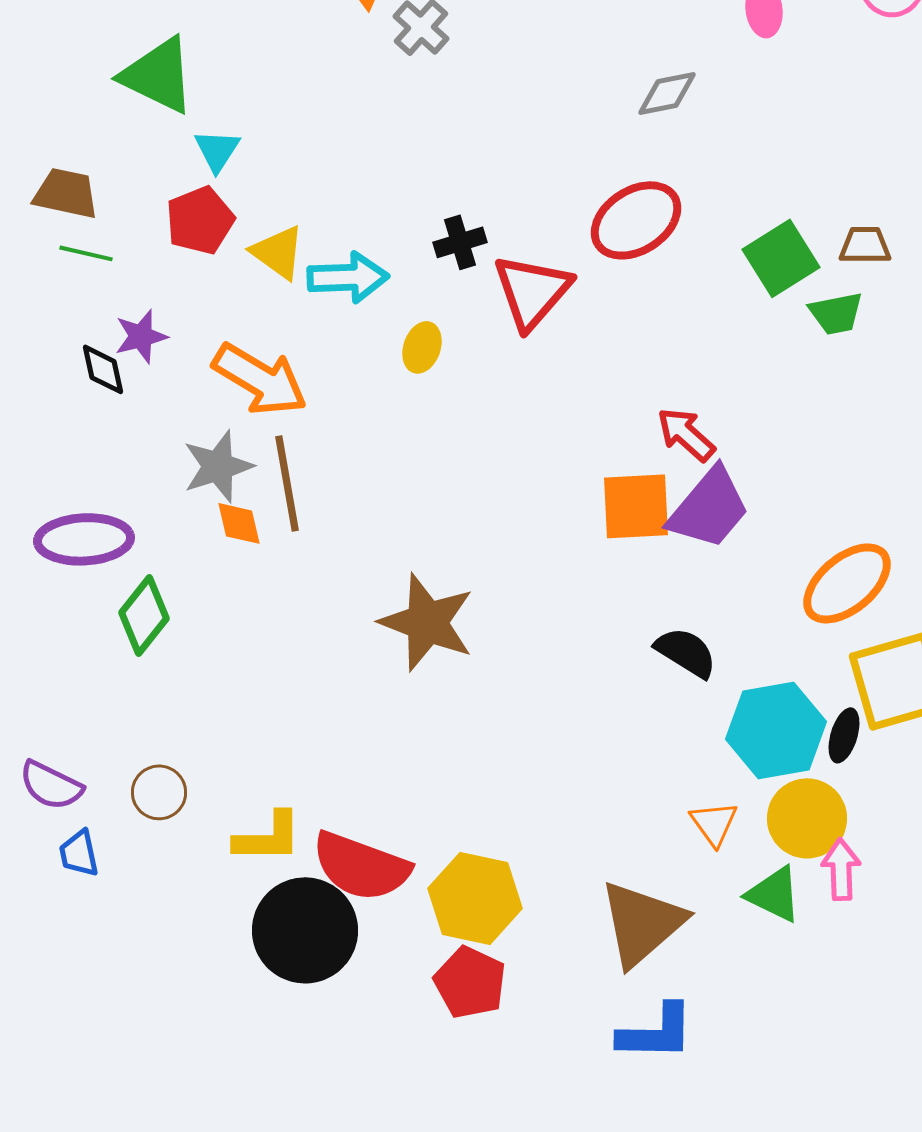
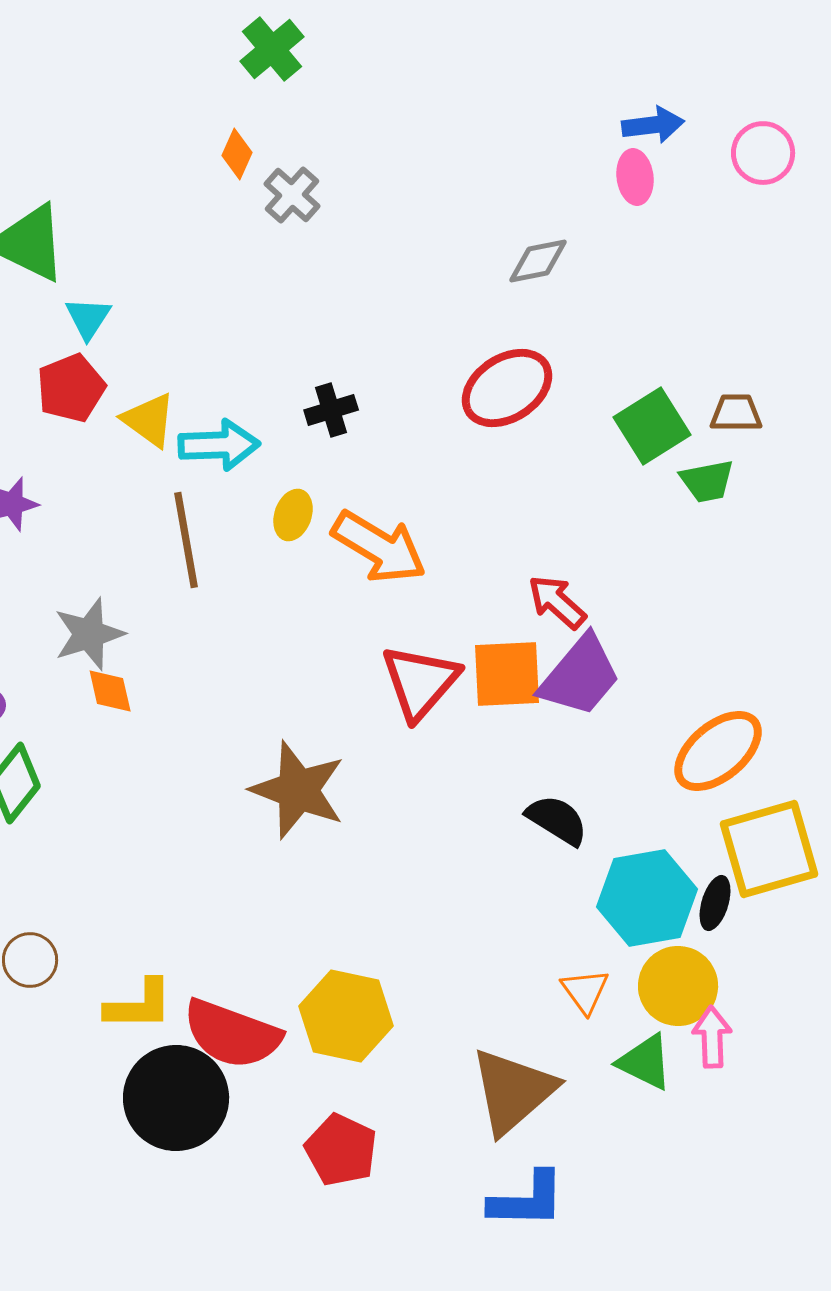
red triangle: (532, 291) -> (420, 682), moved
orange arrow: (260, 379) -> (379, 547), moved
brown line: (287, 483) -> (186, 540), moved
yellow hexagon: (475, 898) -> (346, 1016), moved

